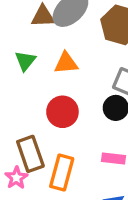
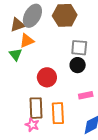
orange triangle: (66, 63) -> (27, 41), moved
brown rectangle: (30, 154) -> (36, 108), turned 35

